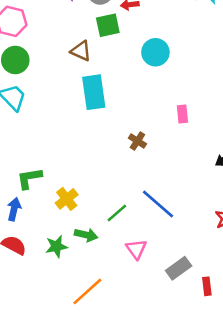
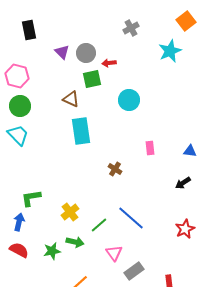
yellow cross: (67, 199) -> (70, 212), moved
gray rectangle: (179, 268) -> (134, 271), moved

